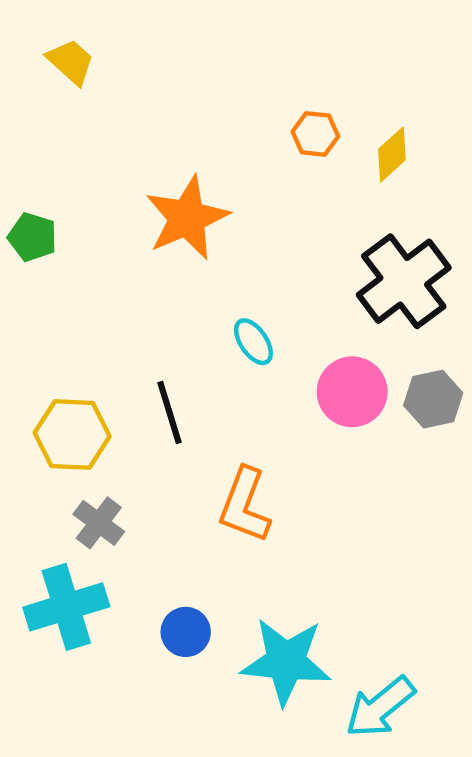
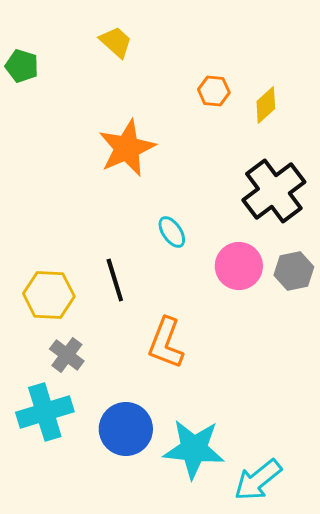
yellow trapezoid: (71, 62) -> (116, 42), moved
green pentagon: (32, 237) -> (22, 66), moved
blue circle: (186, 632) -> (126, 429), size x1.6

